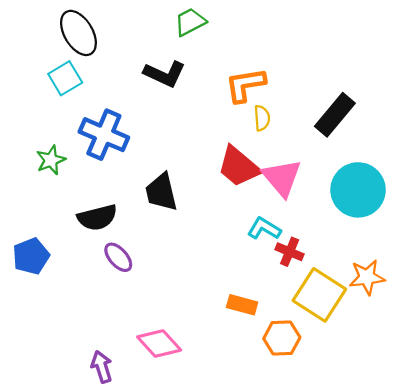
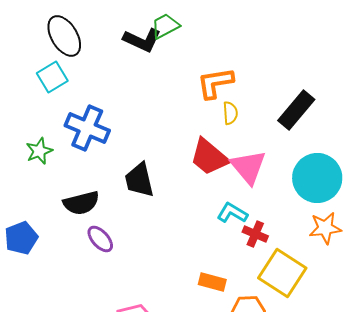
black L-shape: (165, 74) -> (142, 40), moved
orange star: (367, 277) -> (325, 228), moved

